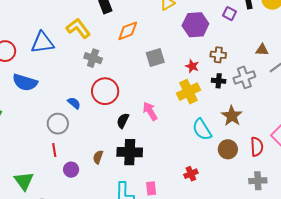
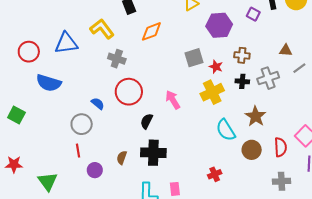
gray square: (155, 57) -> (194, 58), moved
pink arrow: (150, 111) -> (173, 100), moved

